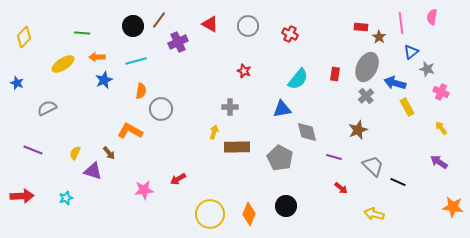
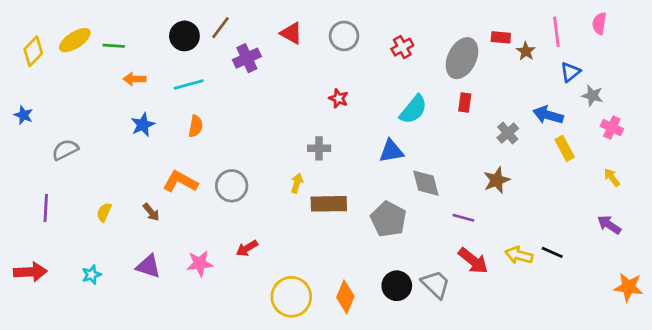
red cross: (290, 34) -> (402, 47), turned 35
yellow ellipse: (63, 64) -> (75, 40), moved
gray ellipse: (367, 67) -> (462, 58), moved
blue star: (104, 80) -> (143, 125), moved
gray circle: (161, 109) -> (232, 186), moved
purple line: (33, 150) -> (46, 208), turned 72
gray trapezoid: (373, 166) -> (436, 284), moved
purple triangle: (93, 171) -> (148, 266), moved
red arrow: (341, 188) -> (473, 261), size x1.6
yellow arrow: (374, 214) -> (519, 255), moved

